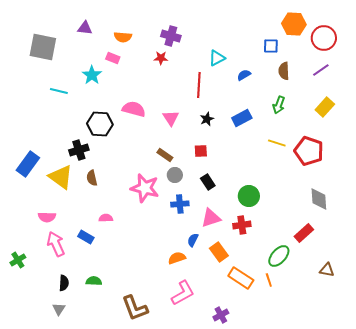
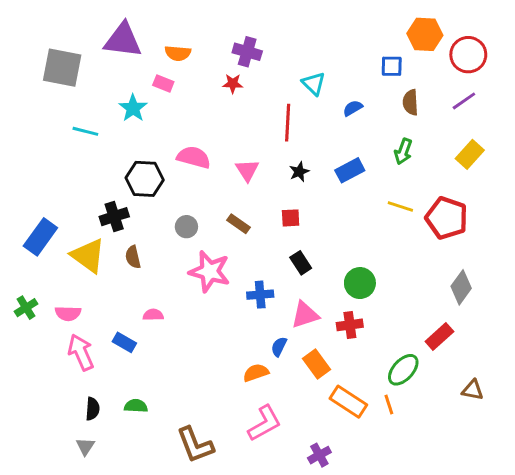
purple triangle: (85, 28) -> (123, 40), size x1.8
cyan triangle: (217, 58) -> (314, 84), turned -48
gray circle: (175, 175) -> (186, 227), moved
gray diamond: (319, 199) -> (461, 287), turned 40
green cross: (18, 260) -> (26, 308), moved

